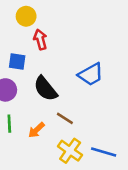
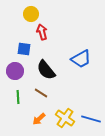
brown line: (65, 118) -> (41, 93), moved
orange arrow: (36, 130) -> (39, 119), moved

